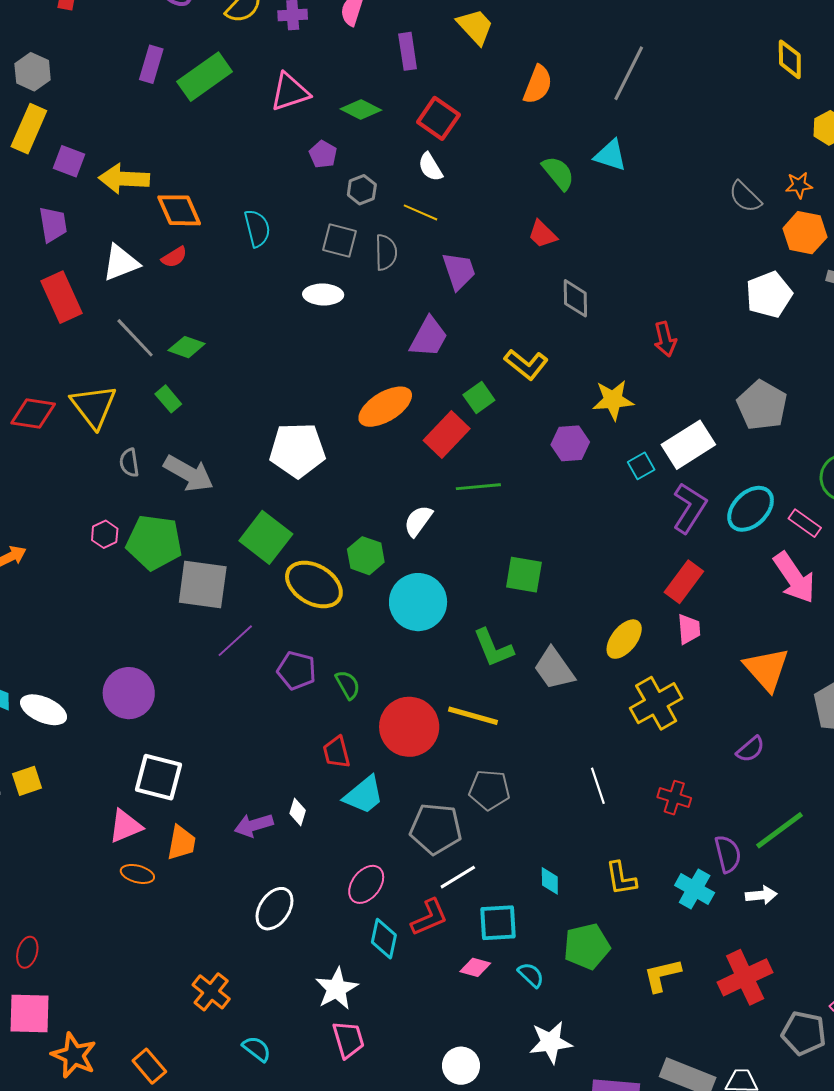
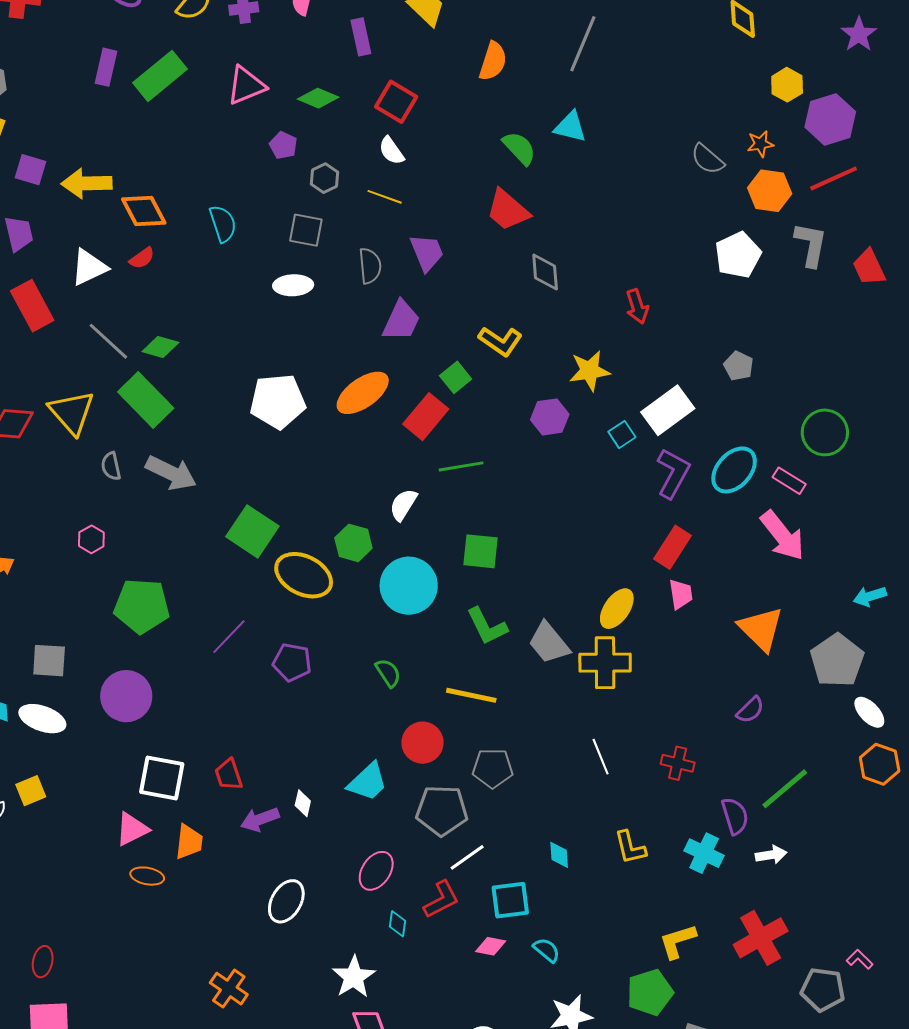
red trapezoid: (542, 234) -> (508, 210), size x1.5
gray semicircle: (386, 252) -> (370, 266), moved
green rectangle: (168, 399) -> (146, 400), size x2.0
gray pentagon: (762, 405) -> (739, 366), size x0.6
white pentagon: (297, 450) -> (278, 401), moved
green pentagon: (154, 542) -> (142, 606), moved
green square: (524, 575) -> (480, 551), moved
gray square: (203, 585) -> (49, 661), moved, size x0.7
green semicircle: (348, 685) -> (388, 673), moved
yellow cross: (656, 703) -> (605, 663), moved, turned 33
red circle: (409, 727) -> (422, 743), moved, size x0.7
red trapezoid: (336, 752) -> (229, 775), moved
cyan diamond: (384, 939) -> (397, 924), size x0.7
green pentagon: (587, 946) -> (650, 992), moved

